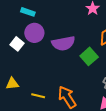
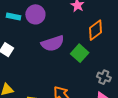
purple circle: (34, 33) -> (35, 14), moved

